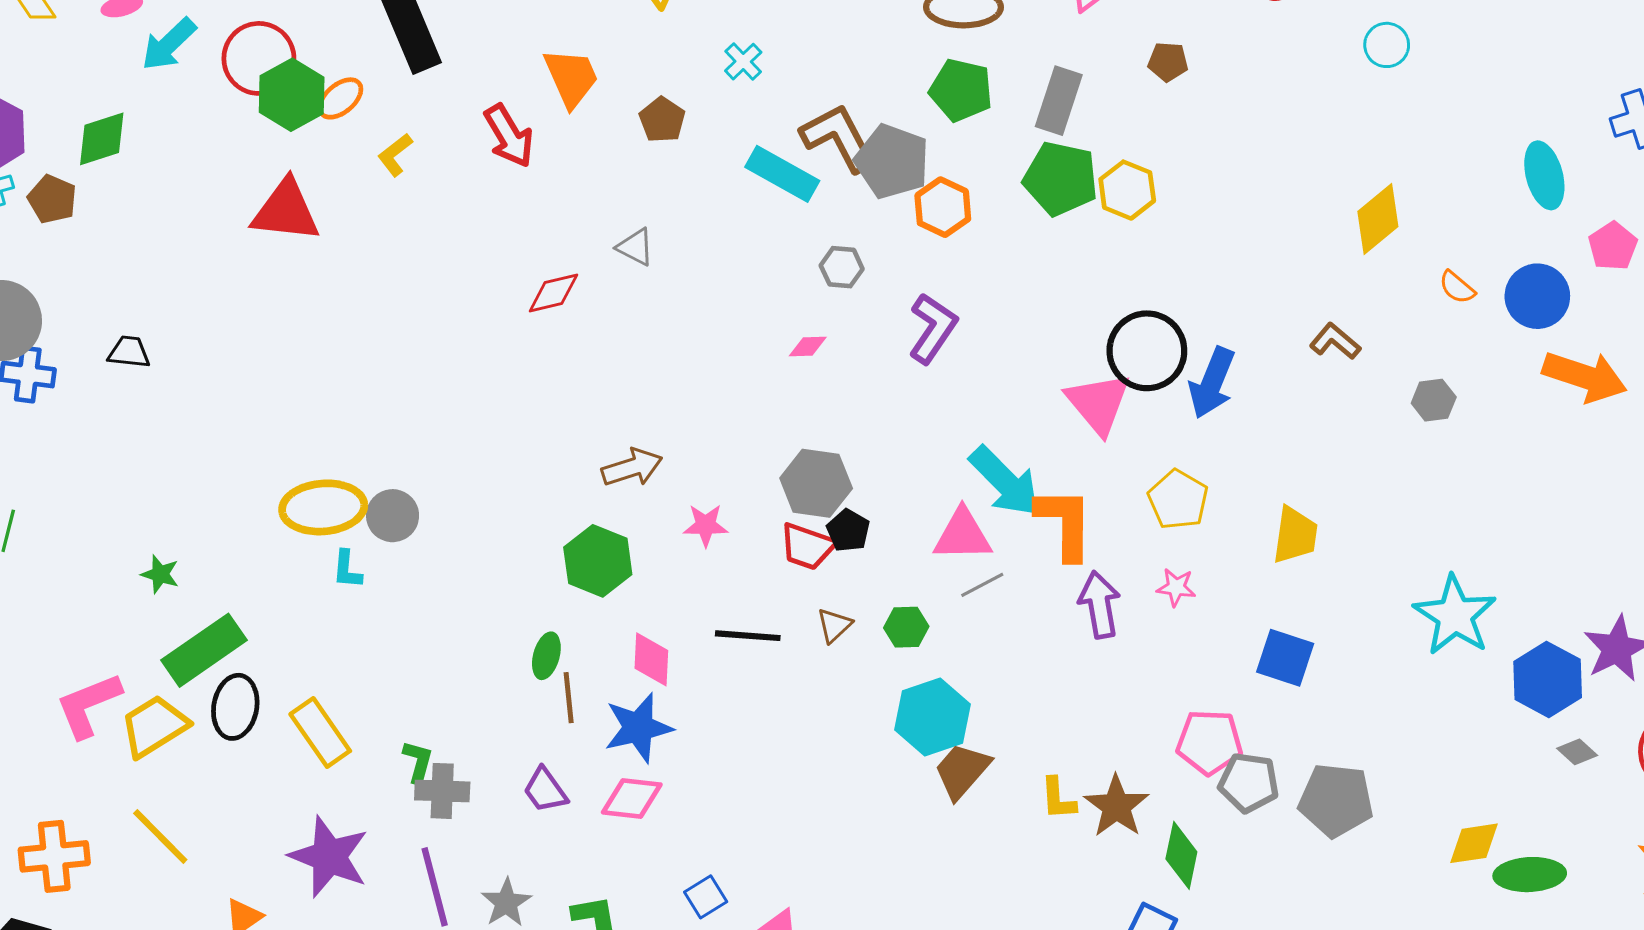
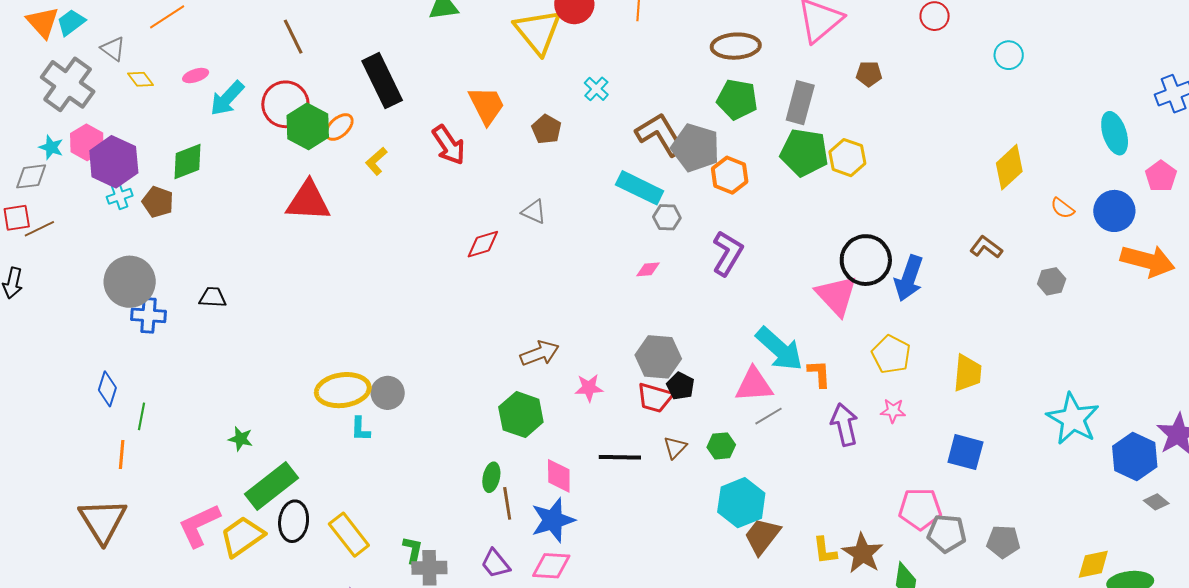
cyan rectangle: (782, 174) -> (640, 188), moved
orange L-shape: (1065, 523) -> (819, 374), size x0.6
gray pentagon: (1336, 800) -> (1003, 542), size x0.7

